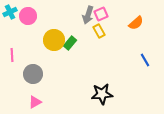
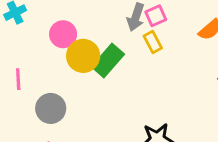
pink circle: (28, 16) -> (63, 34), moved
green rectangle: (70, 43) -> (108, 61), size x1.5

